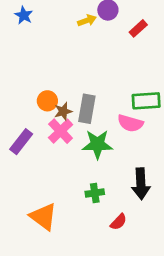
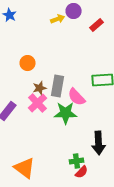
orange circle: (47, 101) -> (28, 63), moved
pink semicircle: (130, 123) -> (77, 97), moved, turned 30
green cross: (95, 193) -> (77, 161), moved

